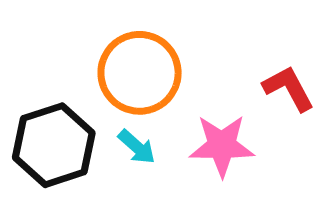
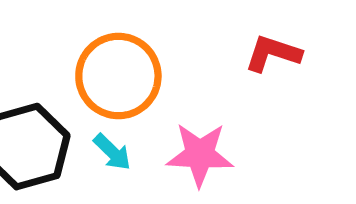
red L-shape: (289, 88) -> (273, 53), moved, turned -46

